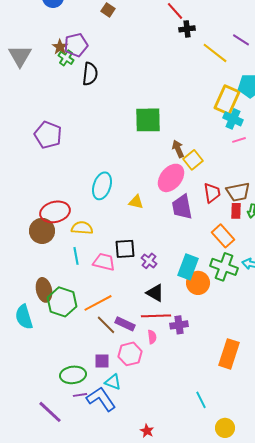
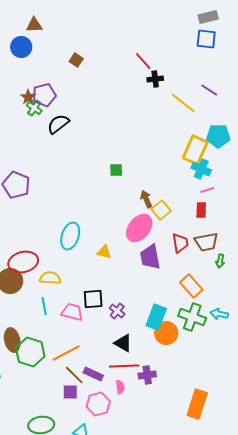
black semicircle: (90, 74) -> (58, 124), turned -135
green square: (148, 120) -> (116, 170), size x0.5
red rectangle: (236, 211) -> (201, 210), moved
purple square: (102, 361) -> (70, 392), moved

